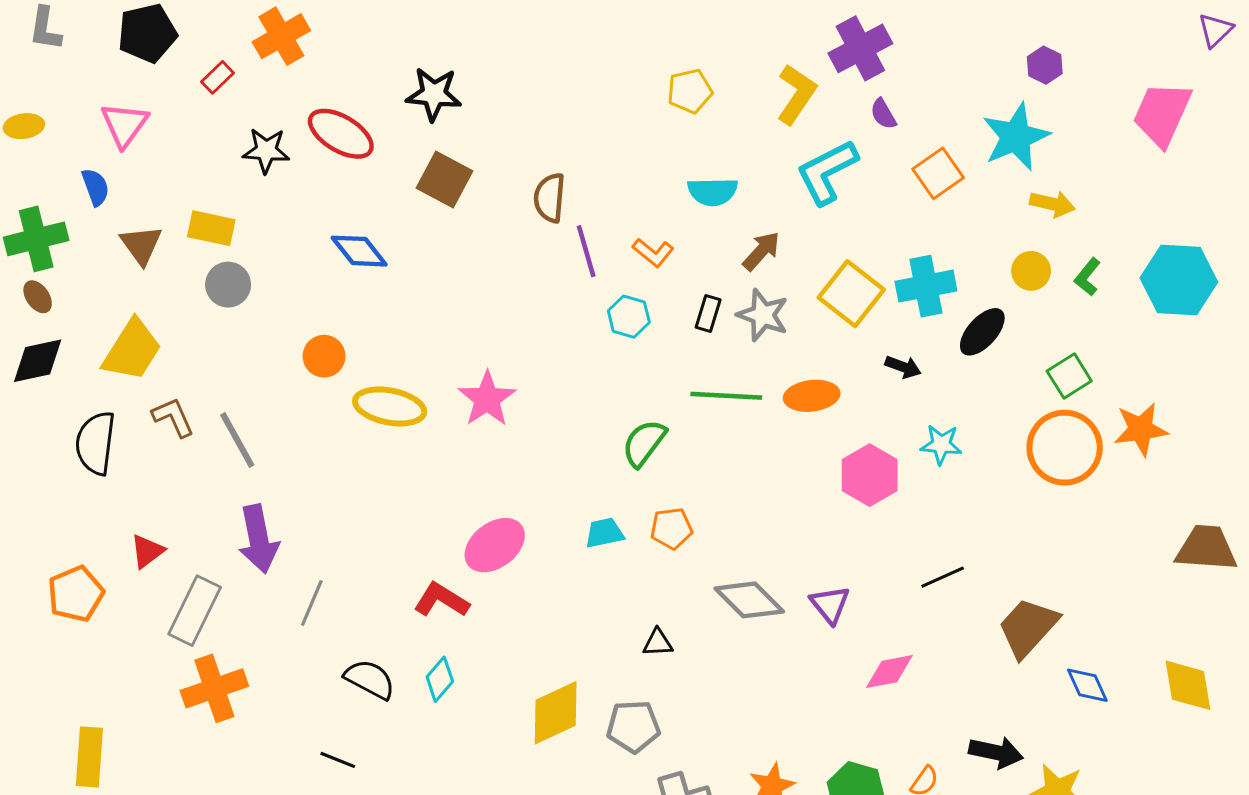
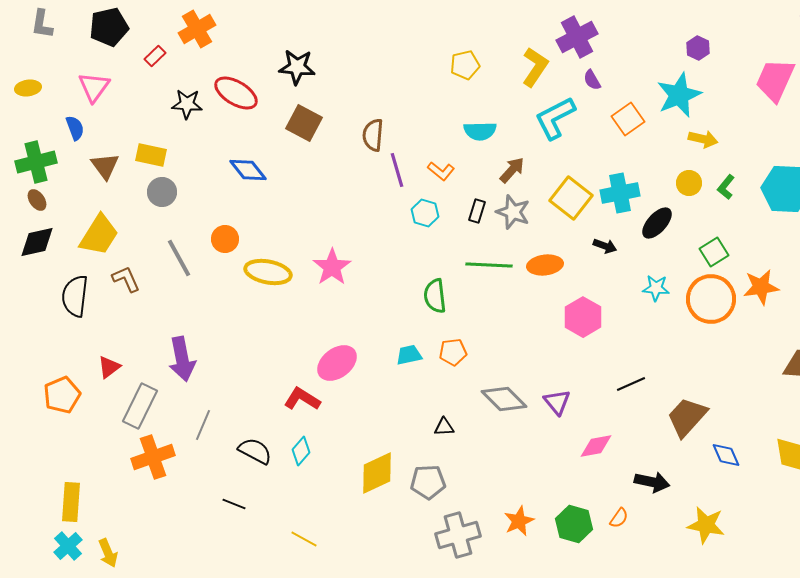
gray line: (237, 440) -> (179, 258), moved
green semicircle: (644, 443) -> (435, 296), turned -44
cyan star: (941, 445) -> (656, 288), moved
gray line: (312, 603) -> (203, 425), moved
black arrow: (996, 752) -> (652, 482), moved

